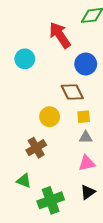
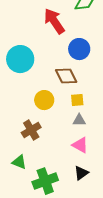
cyan circle: (25, 59) -> (20, 59), moved, size x1.4
pink triangle: (87, 163) -> (80, 145), turned 42

